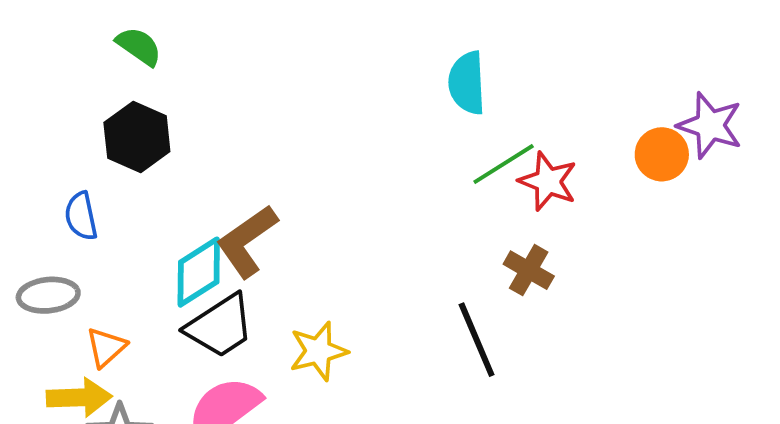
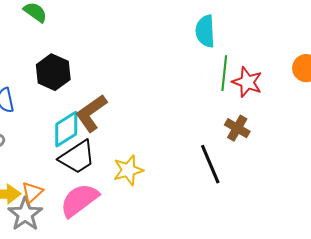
black hexagon: (137, 137) -> (53, 72), moved
green line: (504, 164) -> (224, 73), turned -52
orange triangle: (106, 347) -> (32, 192), moved

